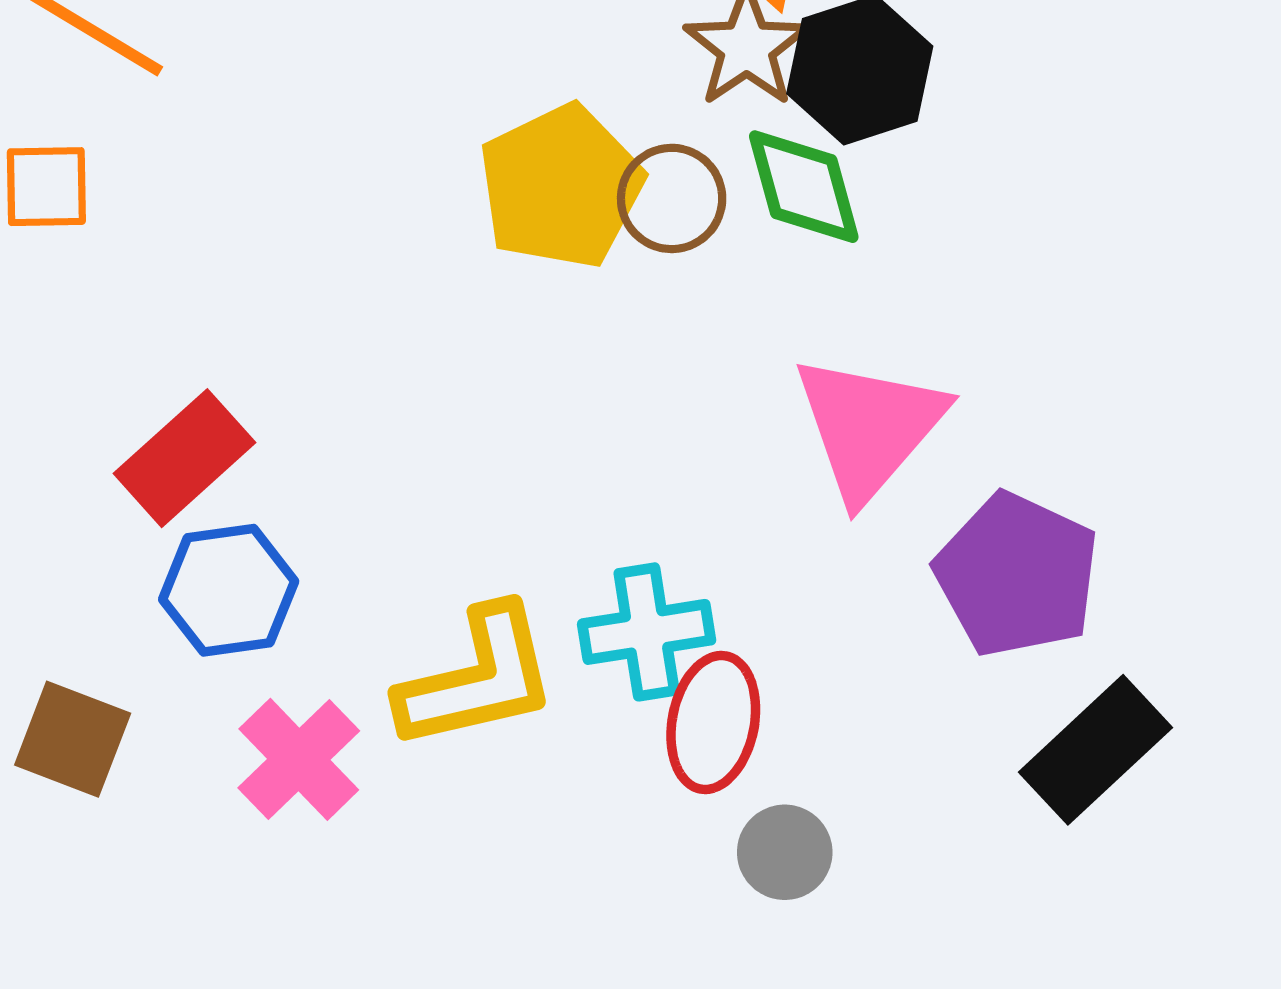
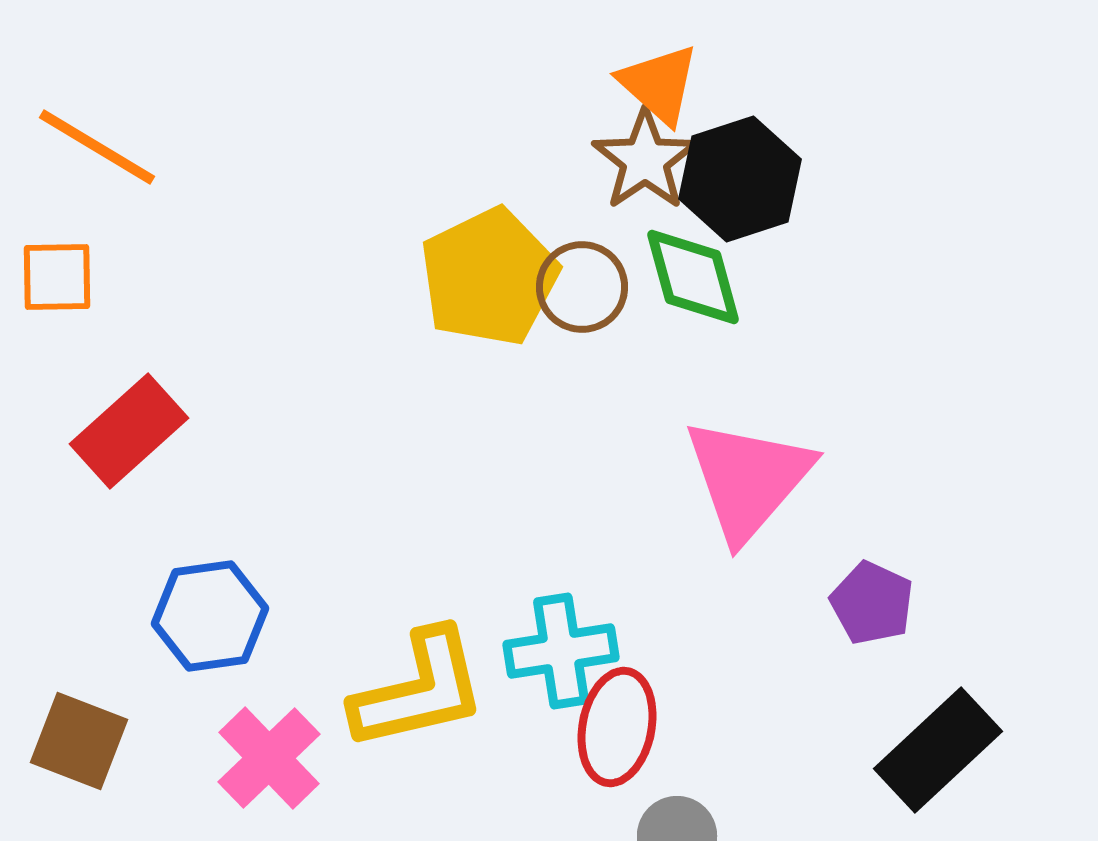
red rectangle: (185, 458) -> (129, 431), moved
purple pentagon: (1017, 575) -> (872, 603), size x0.6

